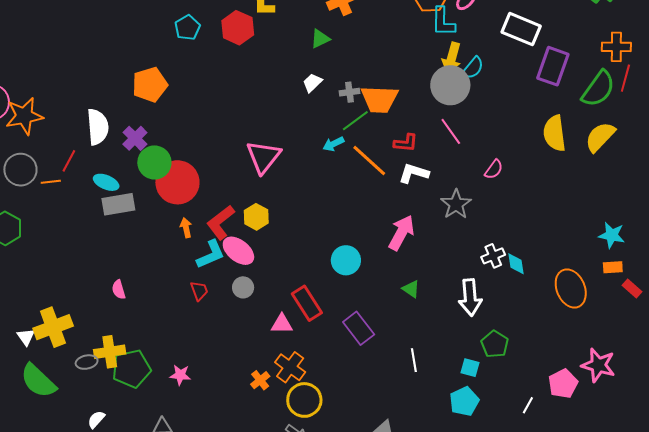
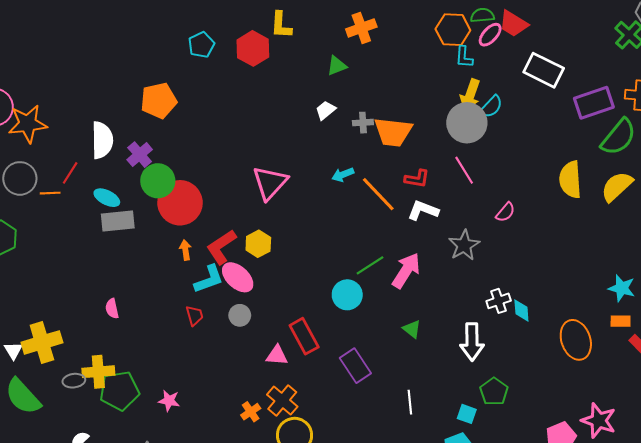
cyan L-shape: (443, 22) -> (464, 57), size x0.7
purple rectangle: (553, 66) -> (594, 103), moved, turned 48
green line: (355, 121) -> (370, 265), moved

